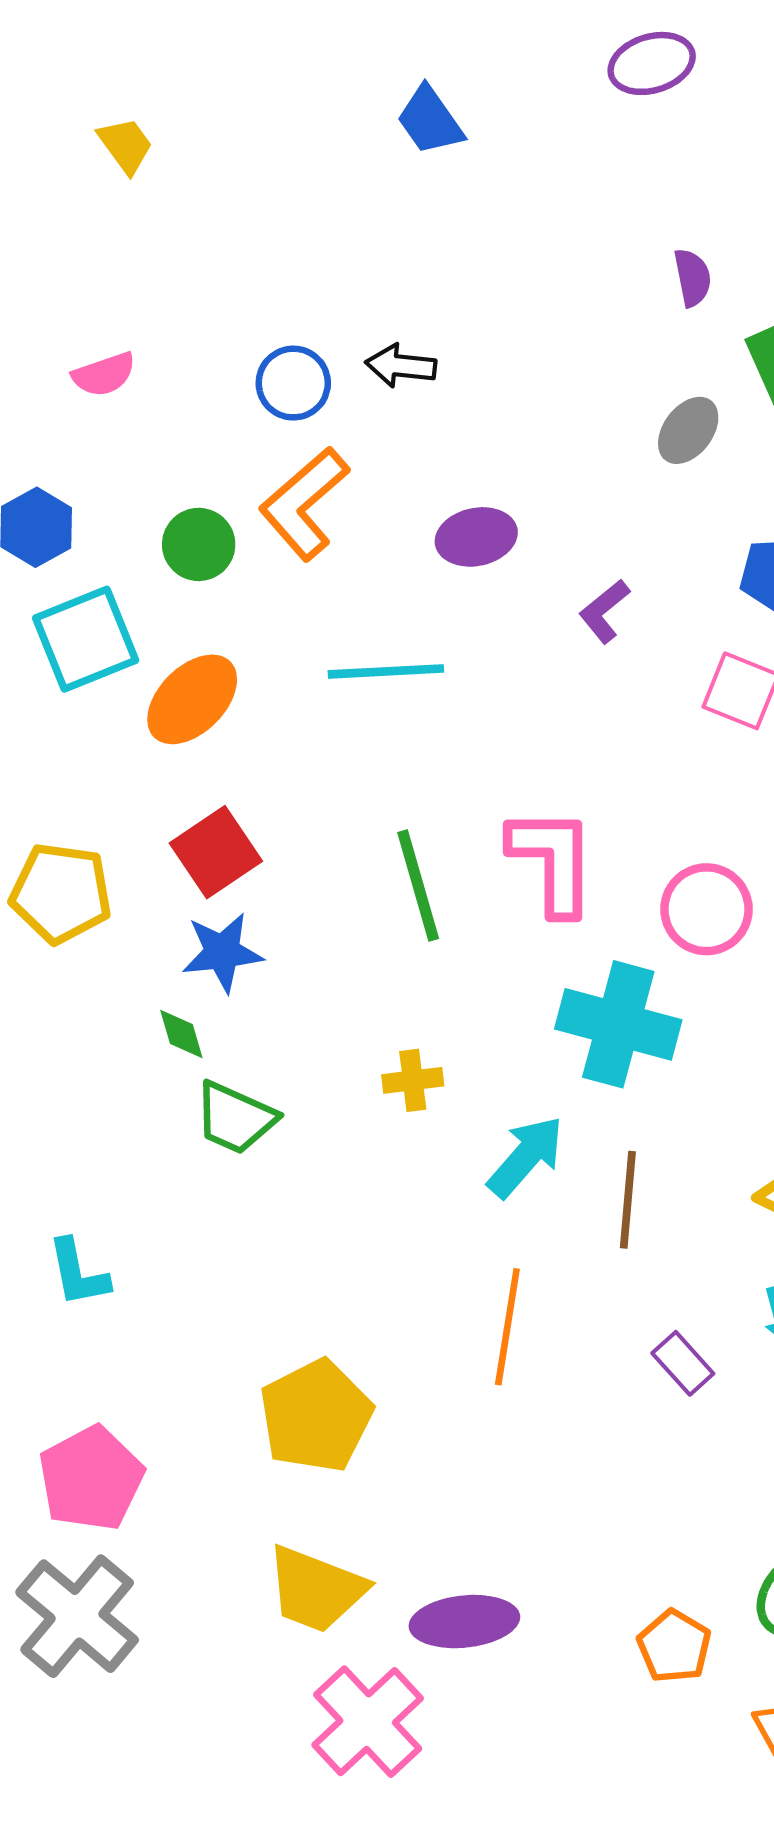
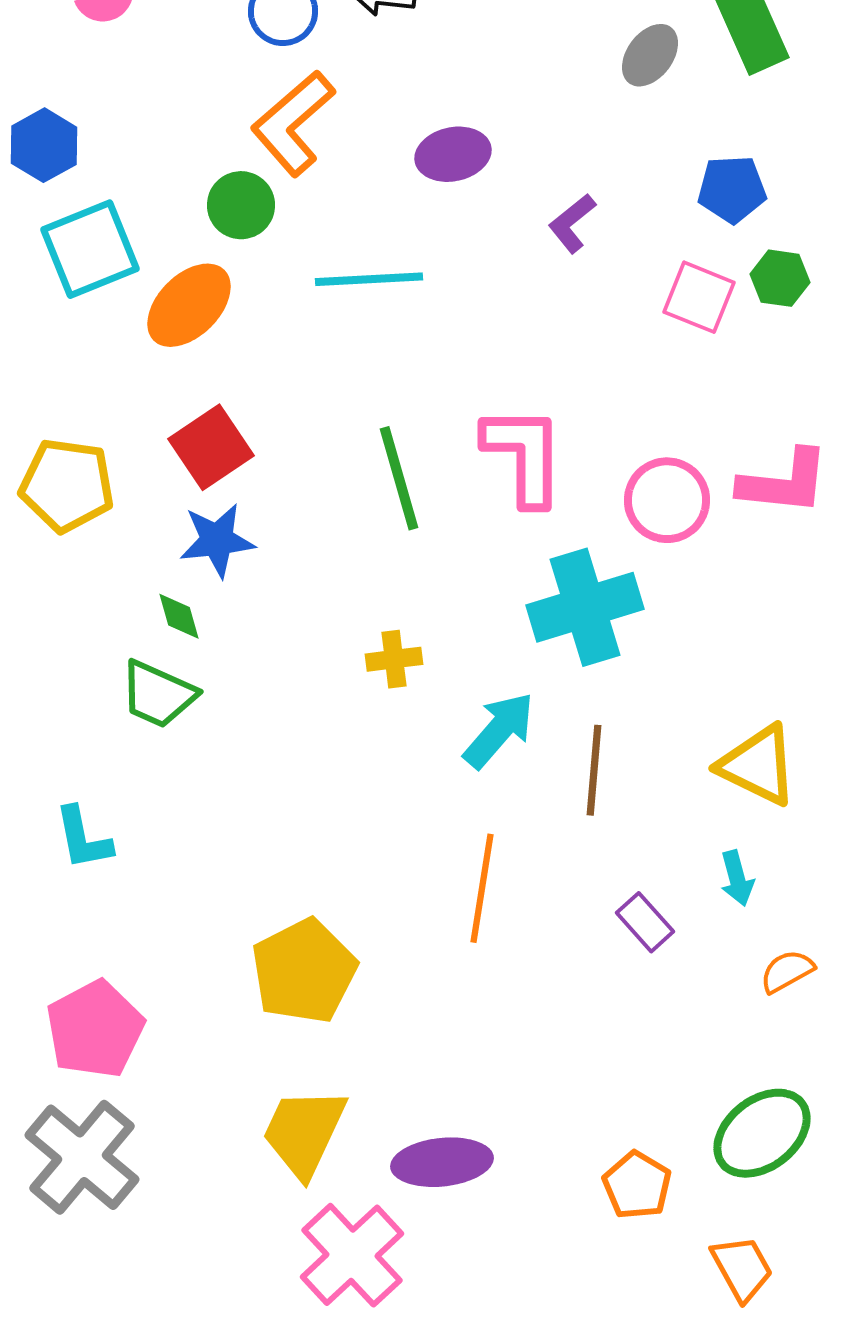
green circle: (199, 544) -> (241, 205), moved
cyan cross: (618, 1024) -> (585, 607), turned -32
green trapezoid: (235, 1118) -> (158, 694), moved
yellow trapezoid: (316, 1589) -> (304, 1132), turned 94

